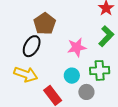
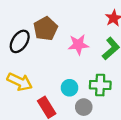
black ellipse: (32, 46) -> (20, 41), moved
pink star: (77, 47) -> (78, 45), moved

